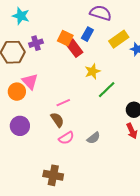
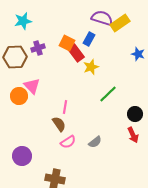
cyan star: (21, 16) -> (23, 21), turned -30
yellow rectangle: (119, 39) -> (120, 23), moved
yellow star: (93, 71) -> (91, 67), moved
pink line: (63, 103) -> (65, 107), turned -56
purple circle: (20, 126) -> (22, 156), moved

